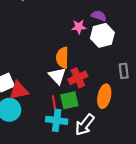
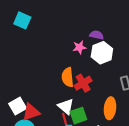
white triangle: (57, 76) -> (66, 106), moved
red cross: (78, 78) -> (83, 83), moved

